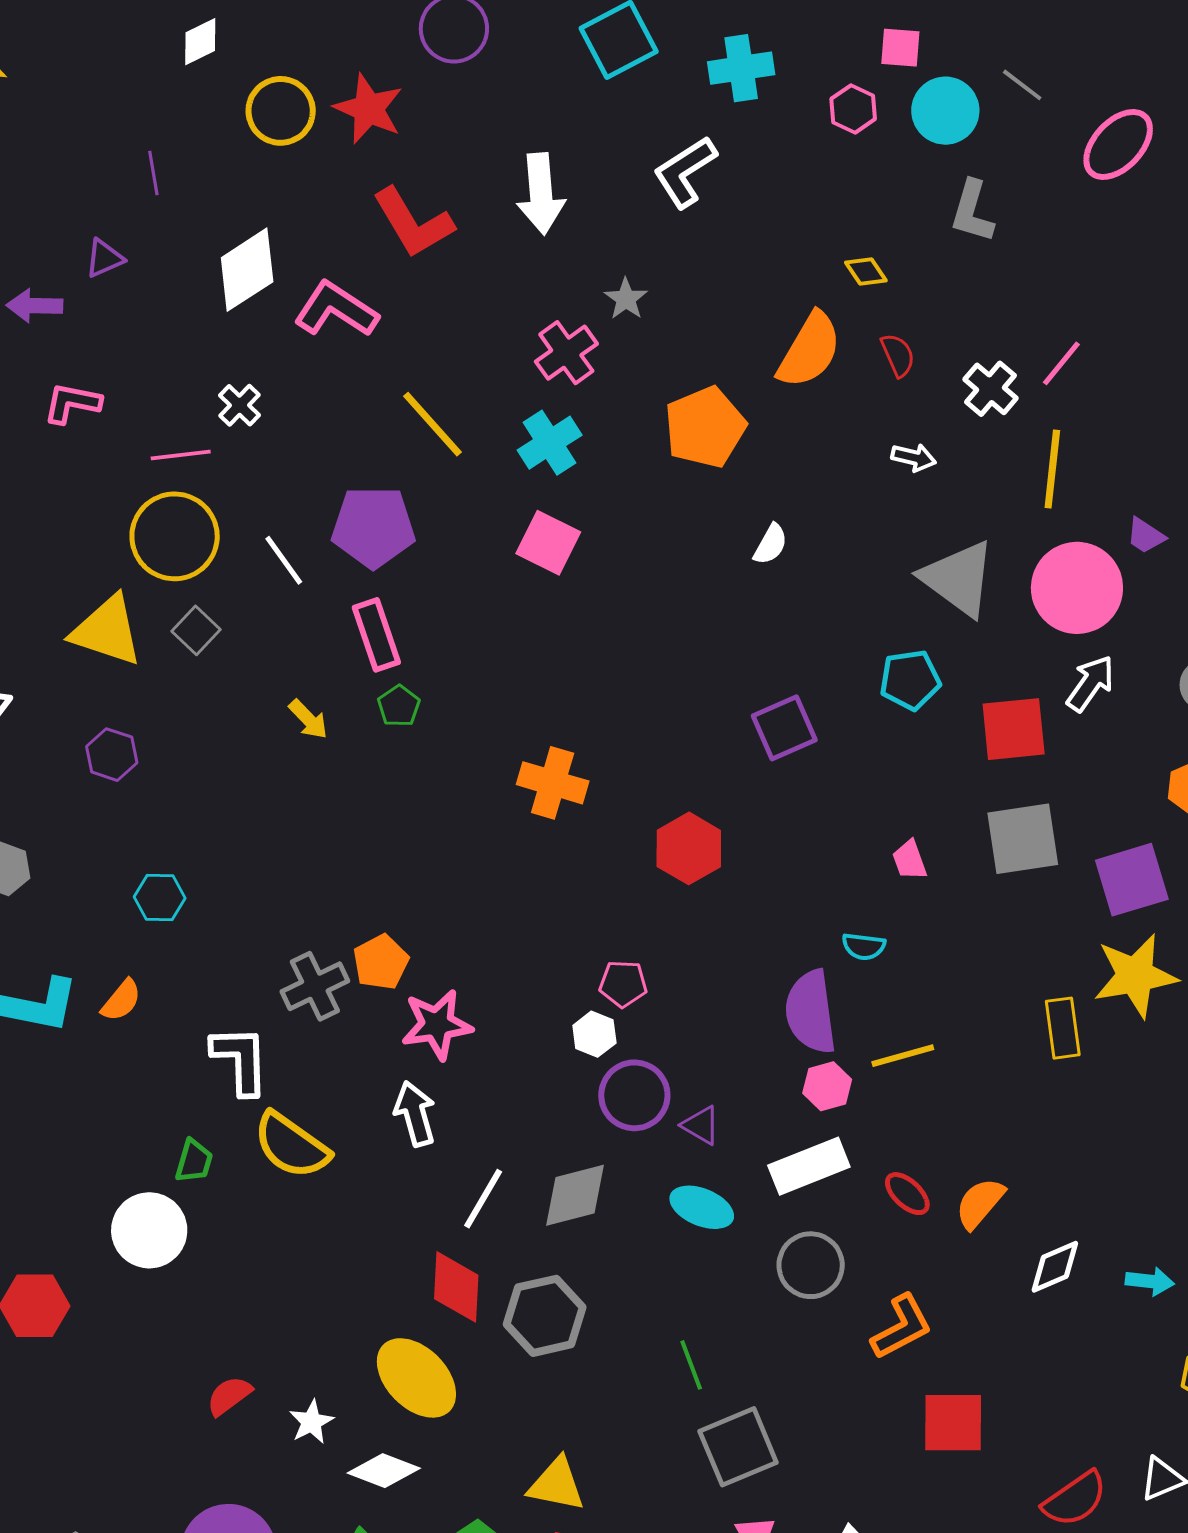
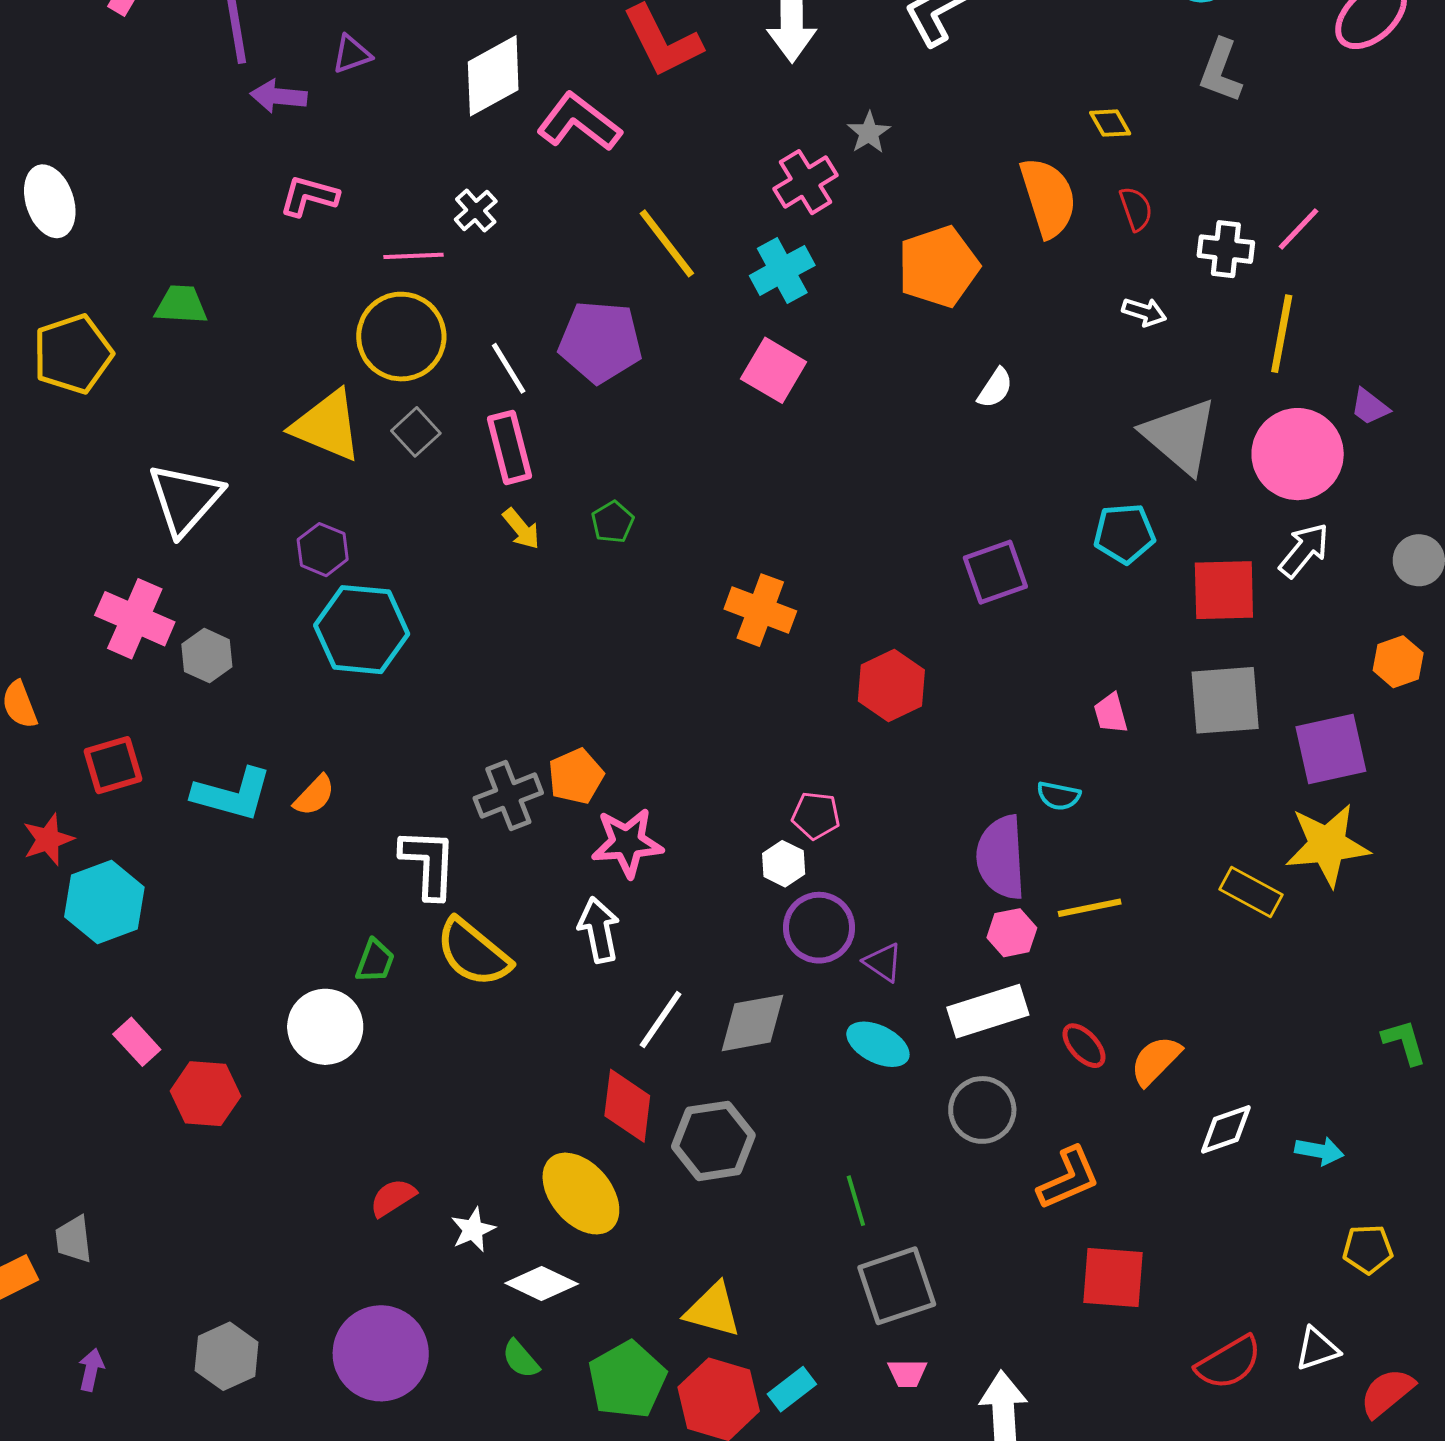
orange semicircle: (809, 350) -> (1048, 197), turned -52
white cross: (990, 389) -> (1226, 249), turned -38
pink rectangle: (376, 635) -> (509, 447), moved
cyan hexagon: (160, 897) -> (362, 630), moved, size x1.8
yellow rectangle: (1063, 1028) -> (1251, 892), turned -58

